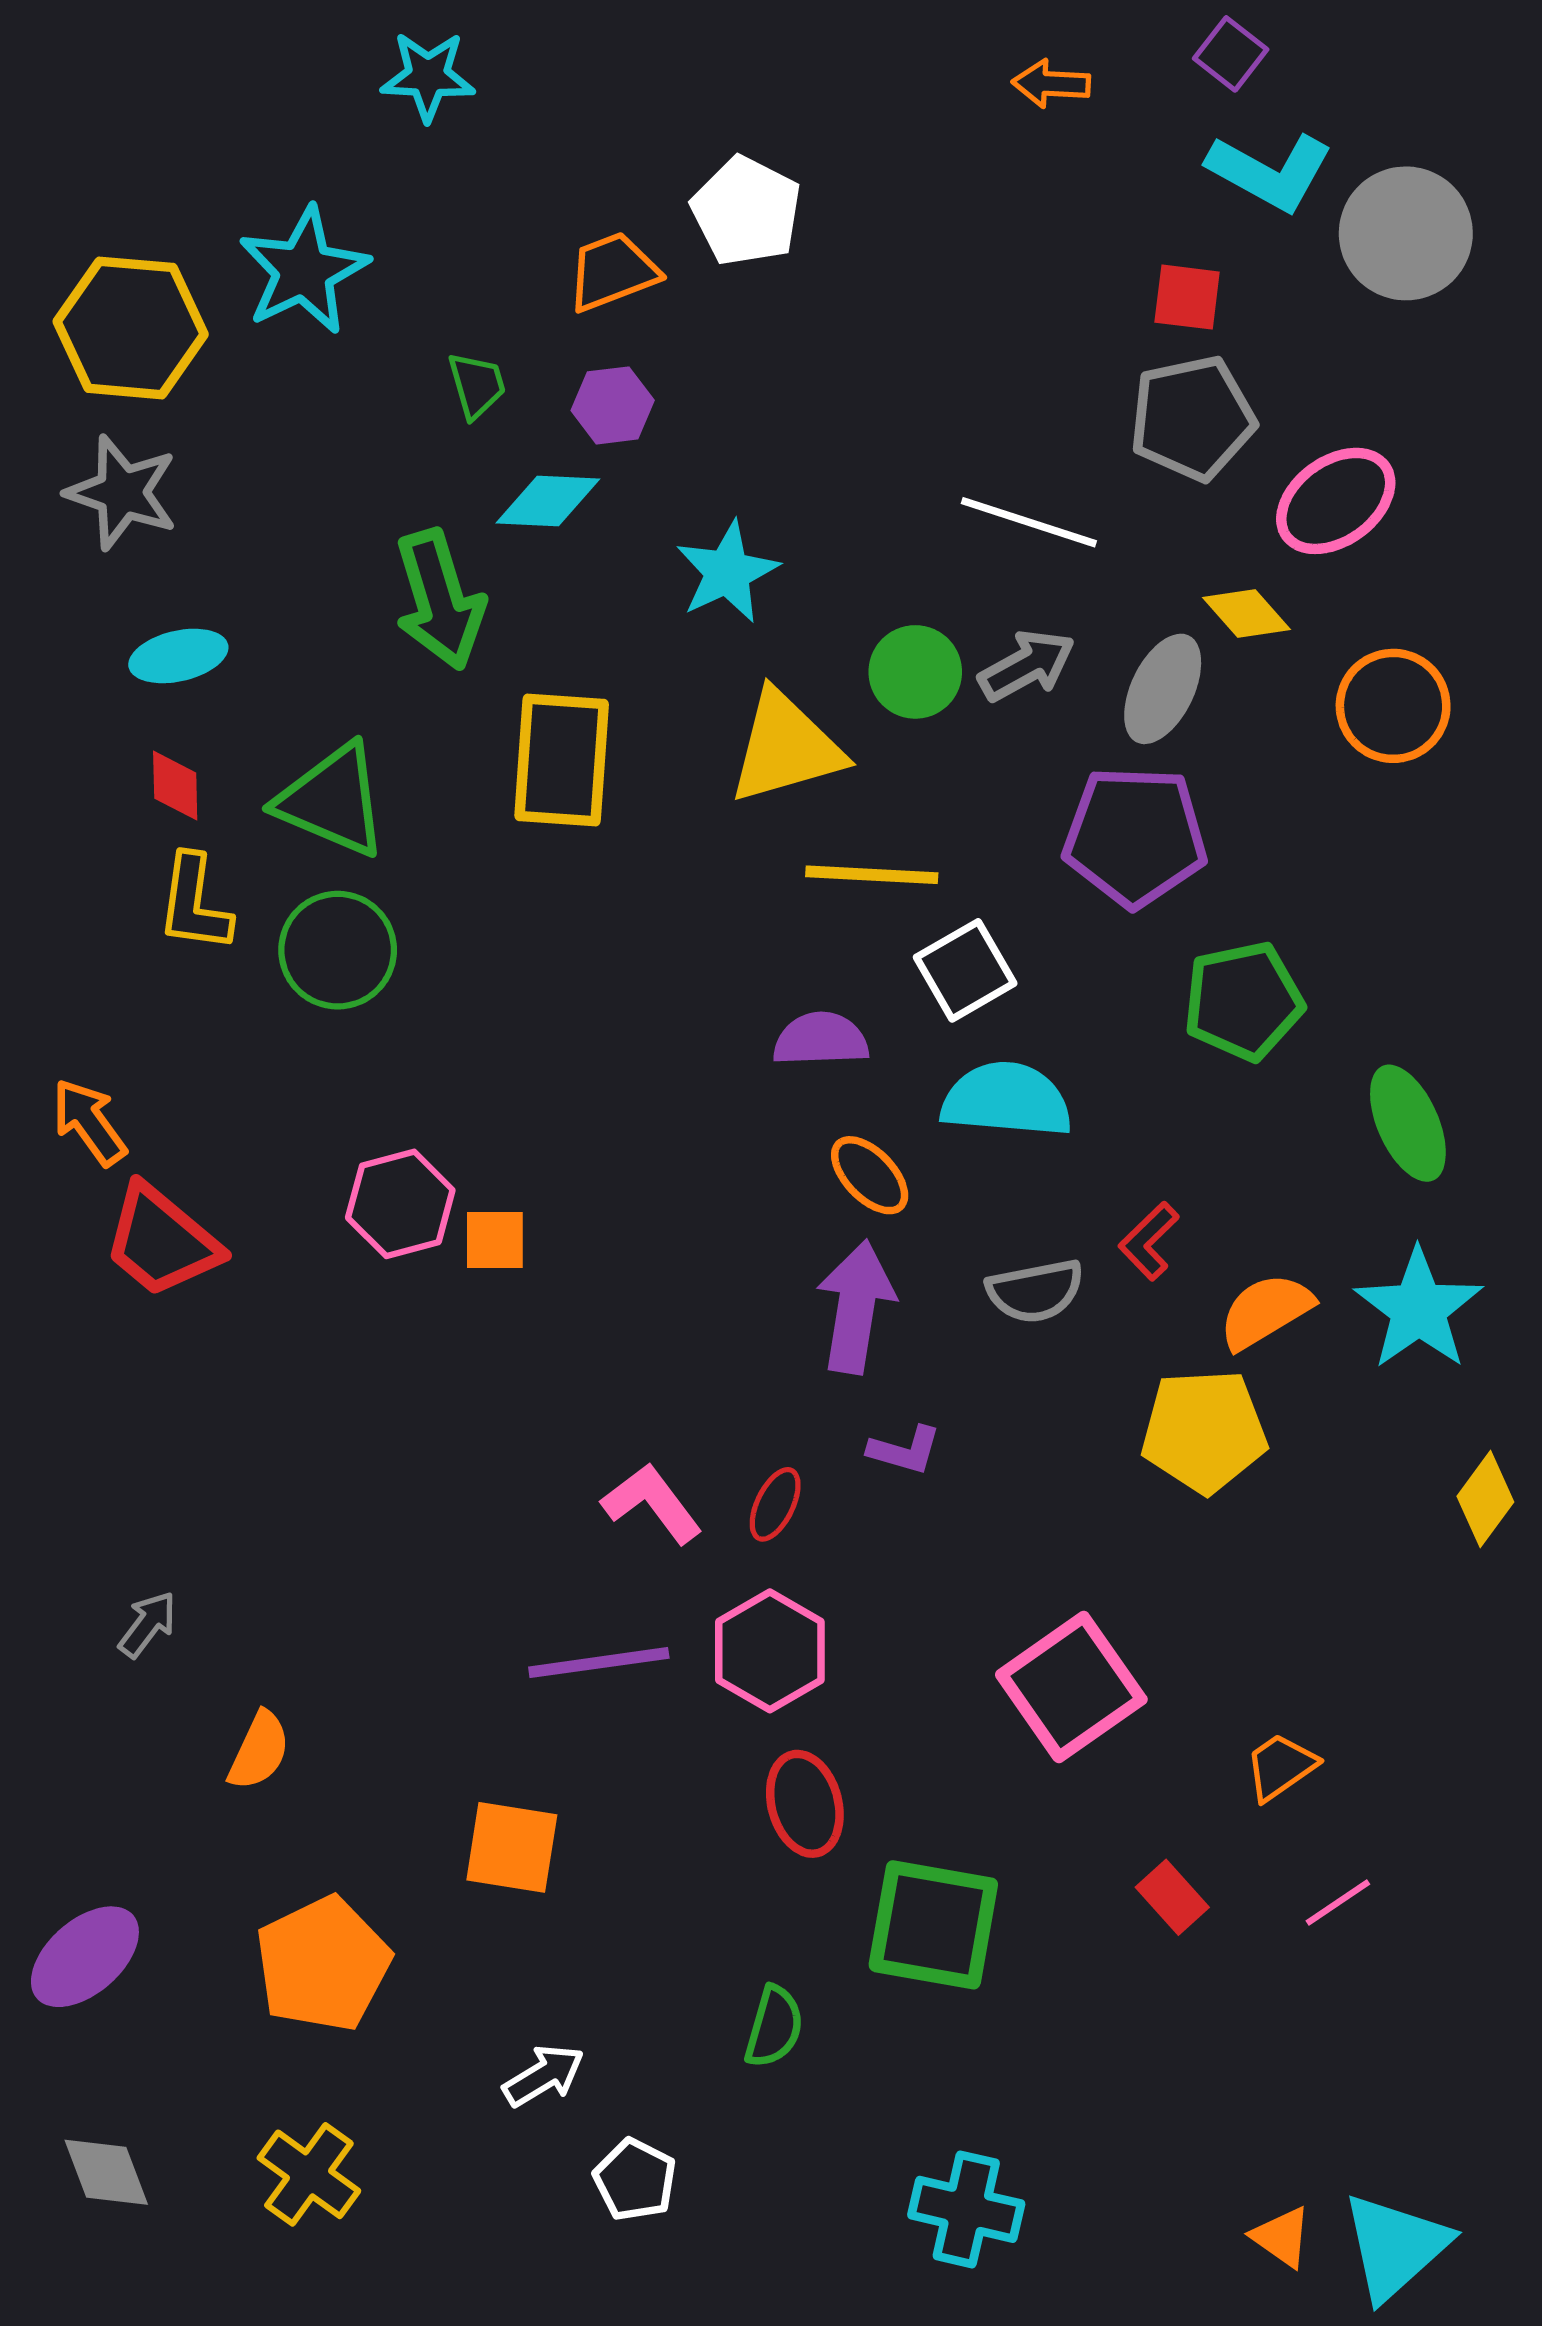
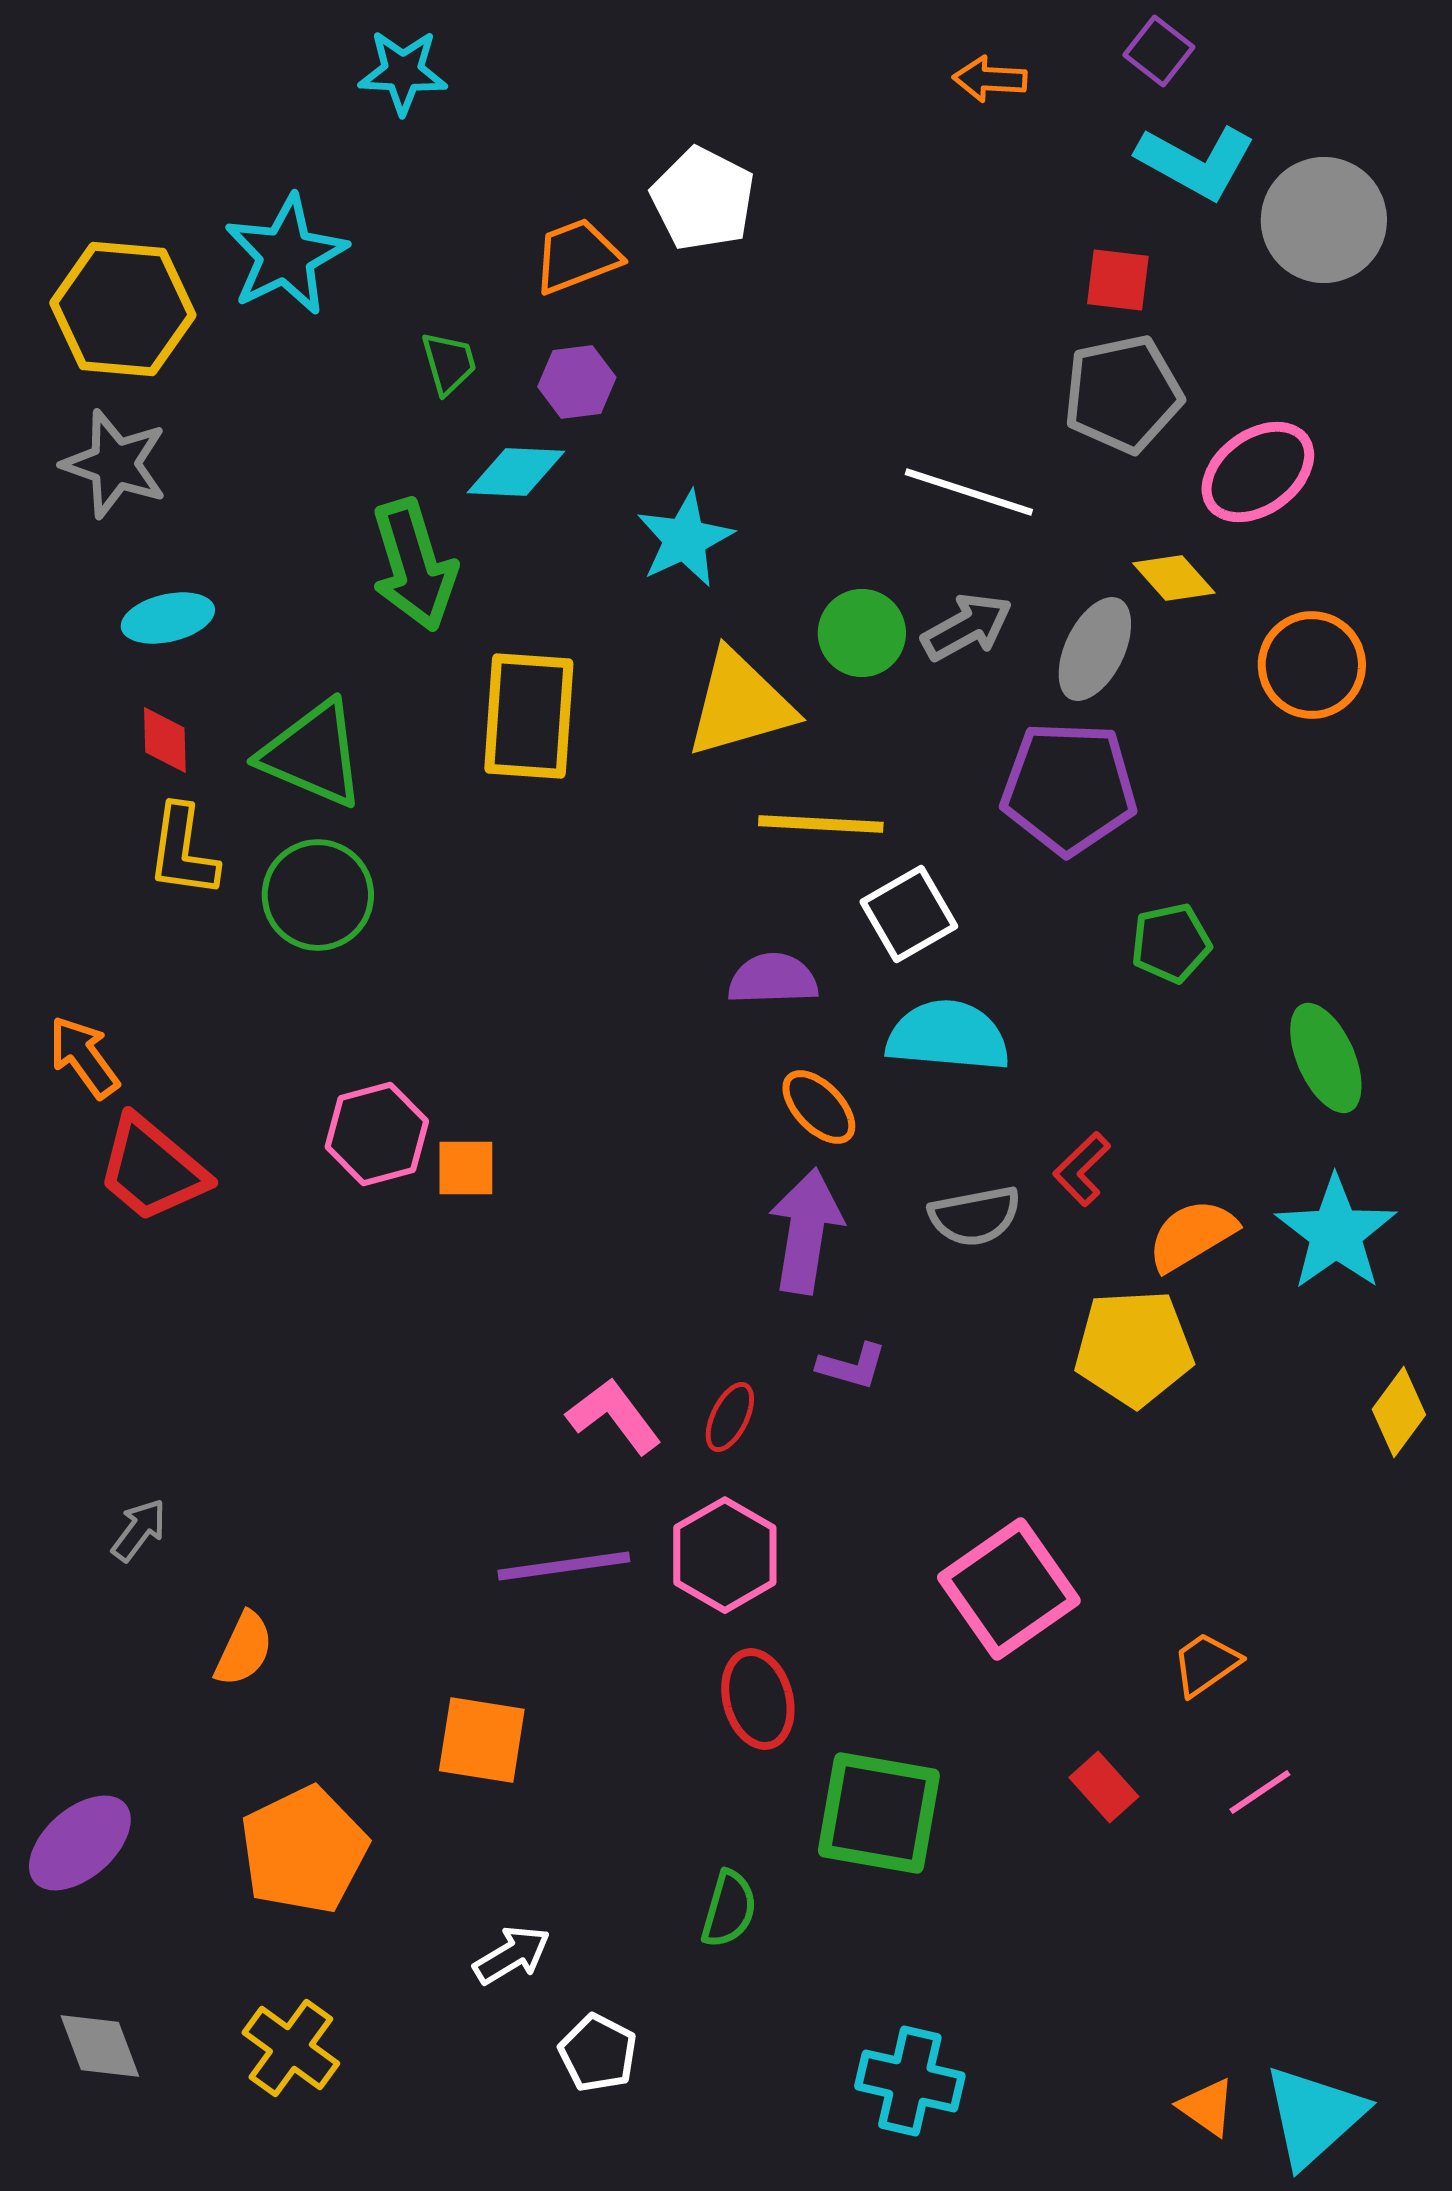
green pentagon: (1243, 1001) -> (1171, 943), size x0.7

